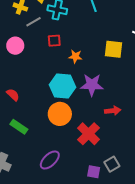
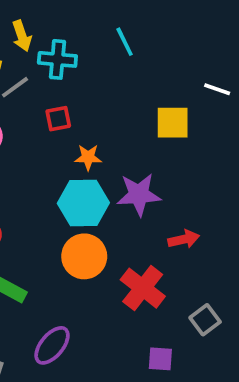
orange star: (75, 56) -> (88, 157), moved
purple ellipse: (50, 160) -> (52, 345), moved
gray square: (112, 164) -> (205, 320), moved

